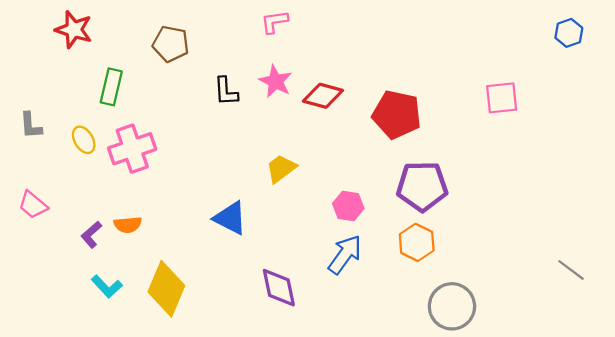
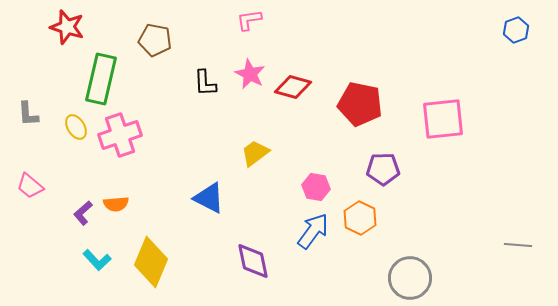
green rectangle: (111, 87) -> (101, 79), size x1.5
pink square: (502, 98) -> (443, 119), moved, size x1.4
purple pentagon: (422, 186) -> (383, 169), size x0.7
orange hexagon: (417, 242) -> (360, 218), moved
gray line: (571, 270) -> (518, 245), turned -32

